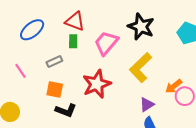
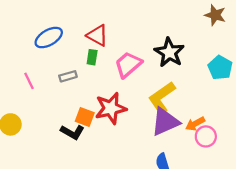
orange square: (55, 90) -> (85, 117), moved
purple triangle: (147, 105) -> (165, 122), moved, size x1.8

